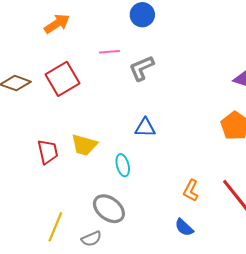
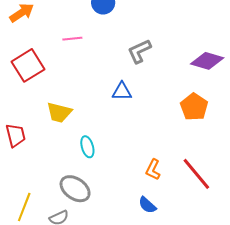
gray L-shape: (142, 68) -> (139, 51), moved
blue triangle: (145, 128) -> (122, 91), moved
yellow trapezoid: (84, 145) -> (59, 113), moved

